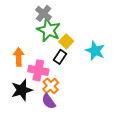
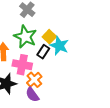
green star: (49, 30) -> (25, 37), moved
cyan star: (95, 51) -> (59, 46), moved

